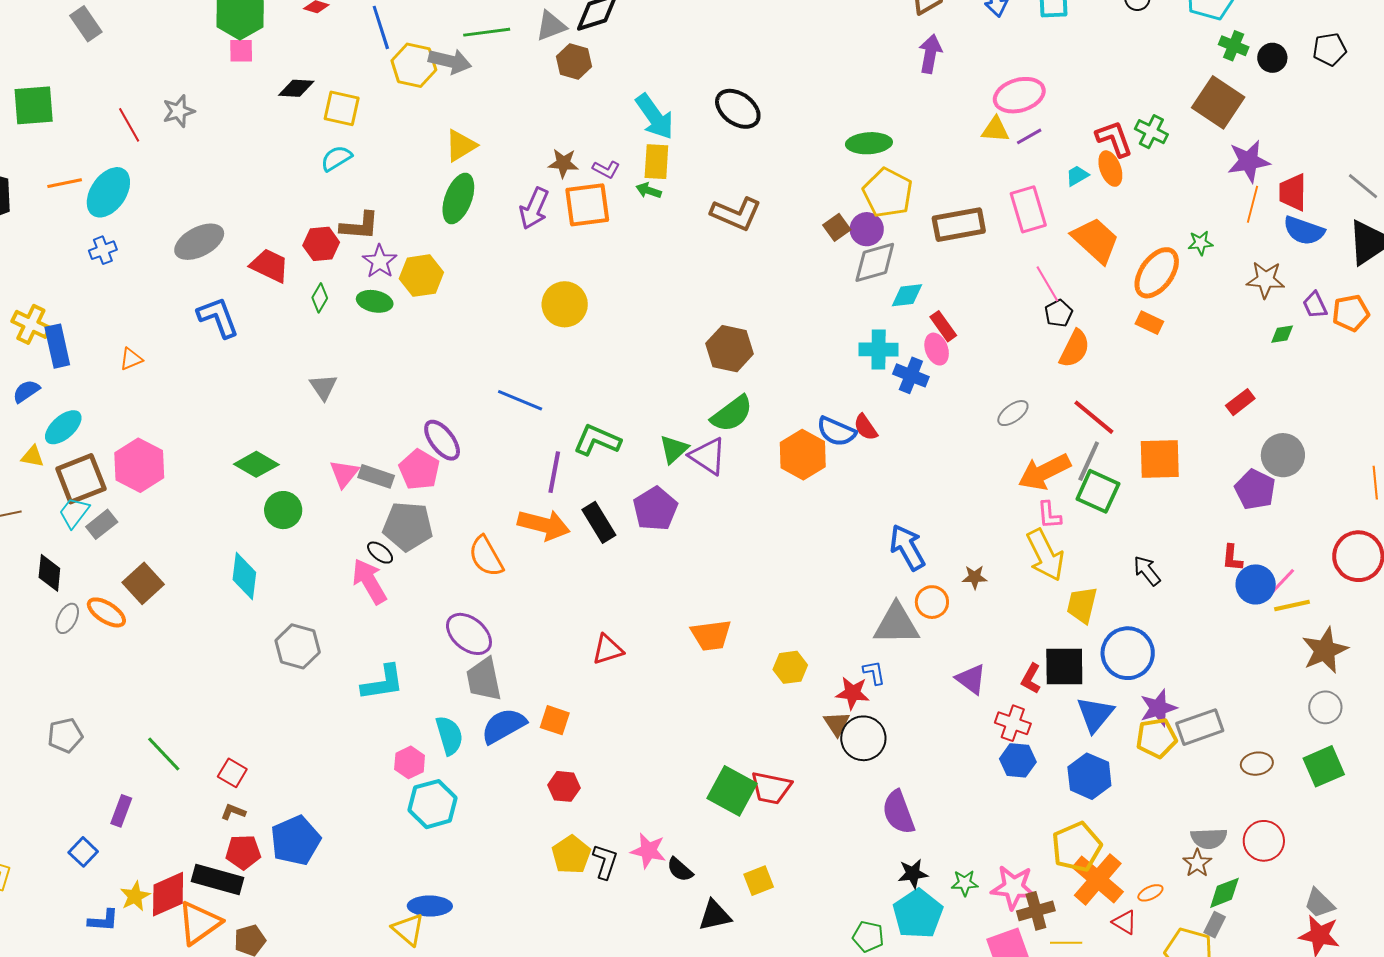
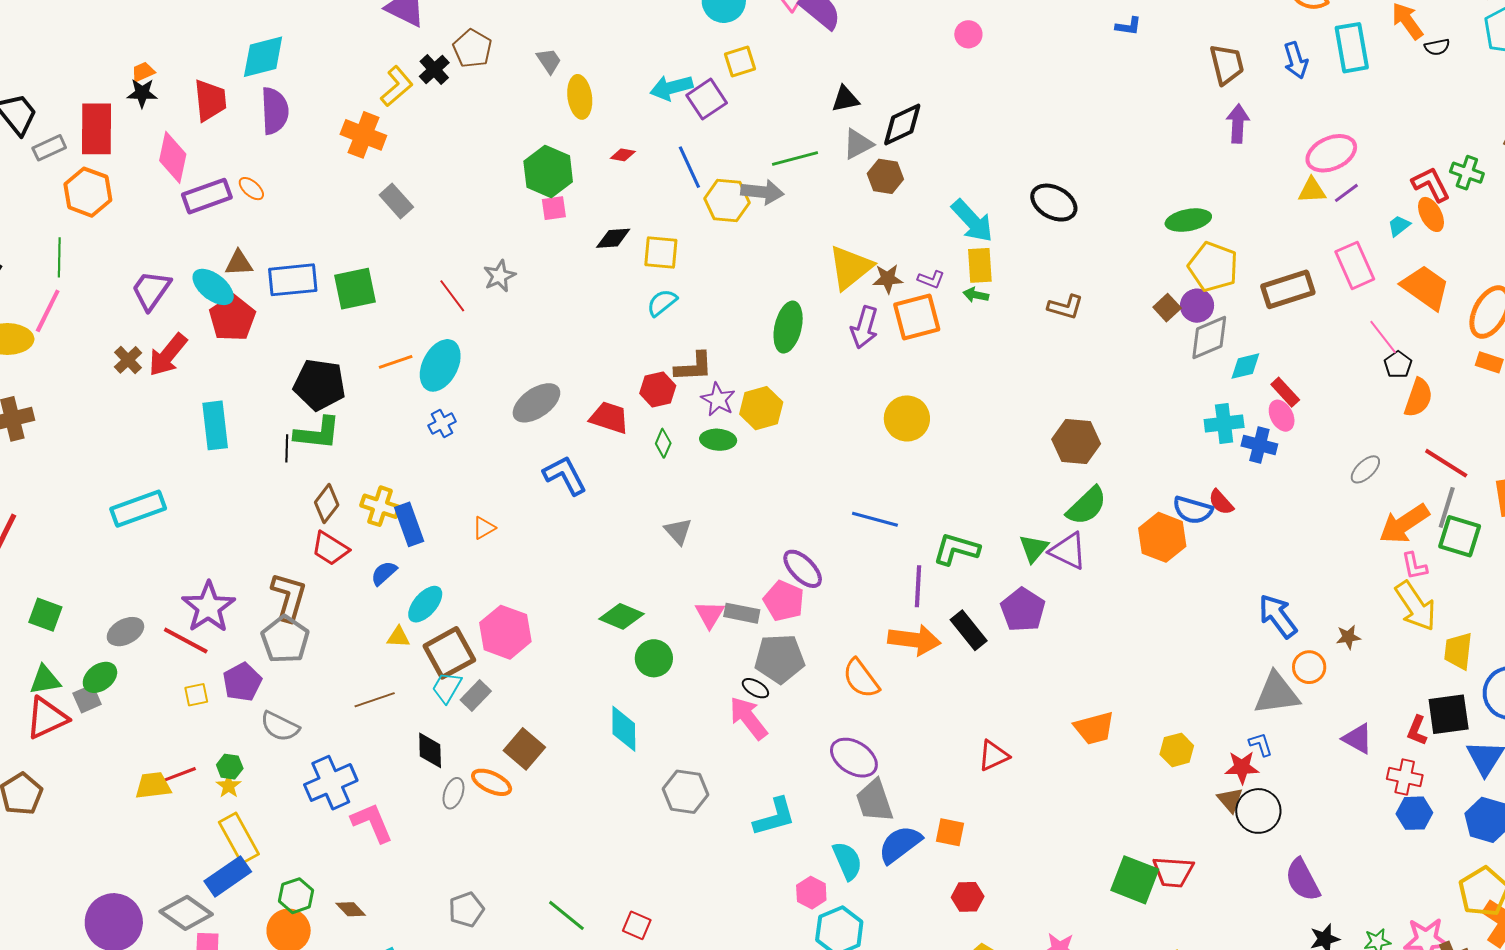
yellow triangle: (461, 146) -> (850, 267), moved, size x1.4
brown L-shape: (736, 214) -> (1065, 307), size x0.7

